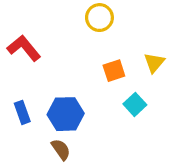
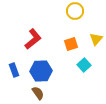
yellow circle: (99, 18) -> (75, 11), moved
red L-shape: (24, 48) -> (33, 39), moved, turned 90

